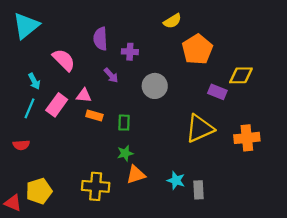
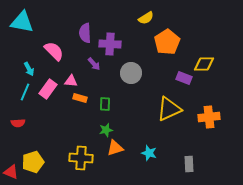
cyan triangle: (26, 26) -> (22, 22), turned 50
purple cross: (130, 52) -> (110, 44), size x1.5
gray rectangle: (198, 190) -> (189, 164), moved

